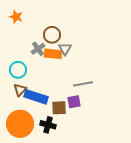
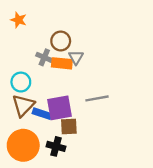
gray cross: (38, 49) -> (44, 57), turned -32
brown triangle: (20, 90) -> (23, 105), size x1.5
blue rectangle: (36, 97) -> (42, 114), size x0.7
purple square: (74, 102) -> (60, 108), moved, size x1.6

